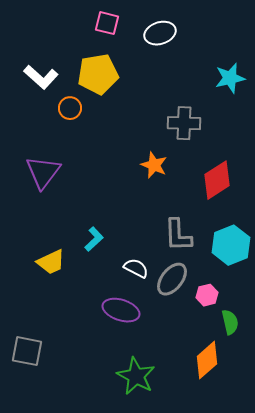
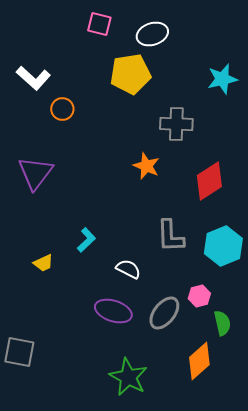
yellow pentagon: (98, 74) -> (130, 74), moved
yellow trapezoid: (51, 262) -> (43, 263), size x0.7
gray ellipse: (172, 279) -> (164, 313), moved

